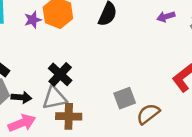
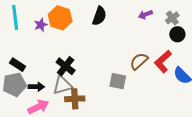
gray square: (125, 98) -> (118, 81), turned 36
brown semicircle: (148, 114) -> (139, 61), moved

